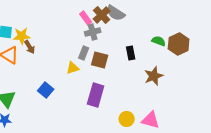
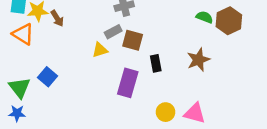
brown arrow: (30, 47) -> (57, 18), moved
gray rectangle: (84, 53) -> (113, 32), turned 40
black rectangle: (131, 53) -> (156, 63), moved
blue square: (46, 90) -> (47, 77), moved

